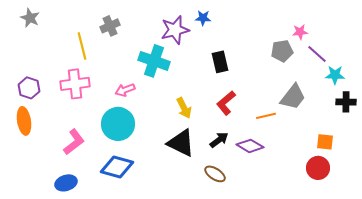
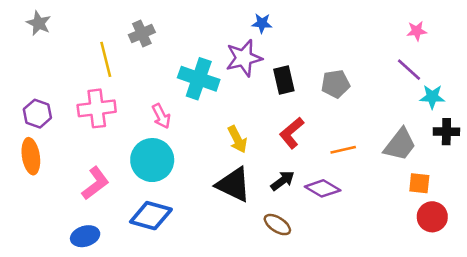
purple star: (175, 30) -> (244, 58), moved
pink star: (300, 32) -> (417, 31), moved
gray pentagon: (282, 51) -> (335, 84), moved
pink arrow: (125, 90) -> (161, 116), turned -96
gray trapezoid: (293, 97) -> (400, 145), moved
red circle: (318, 168) -> (432, 217), moved

